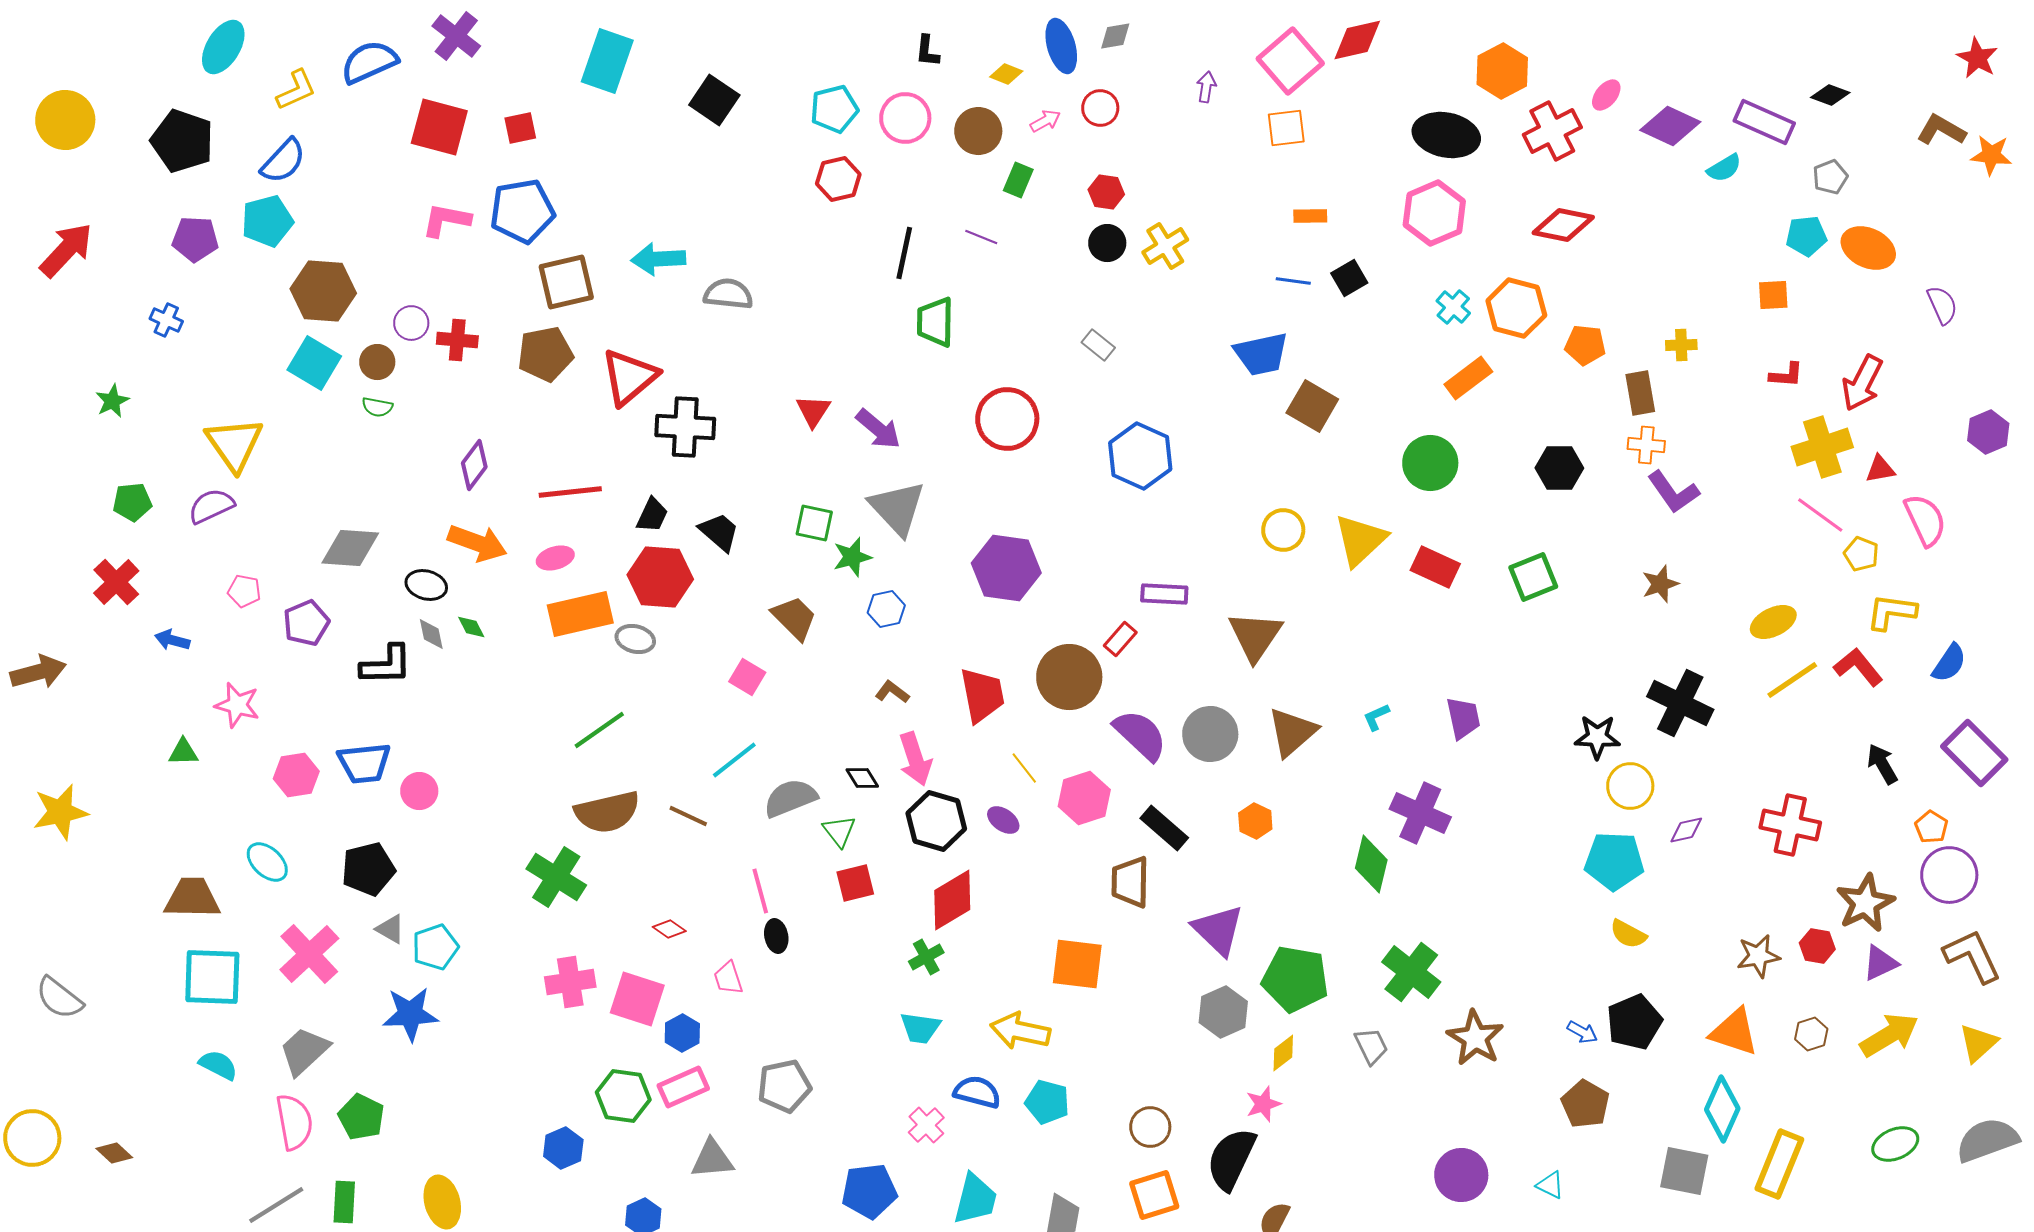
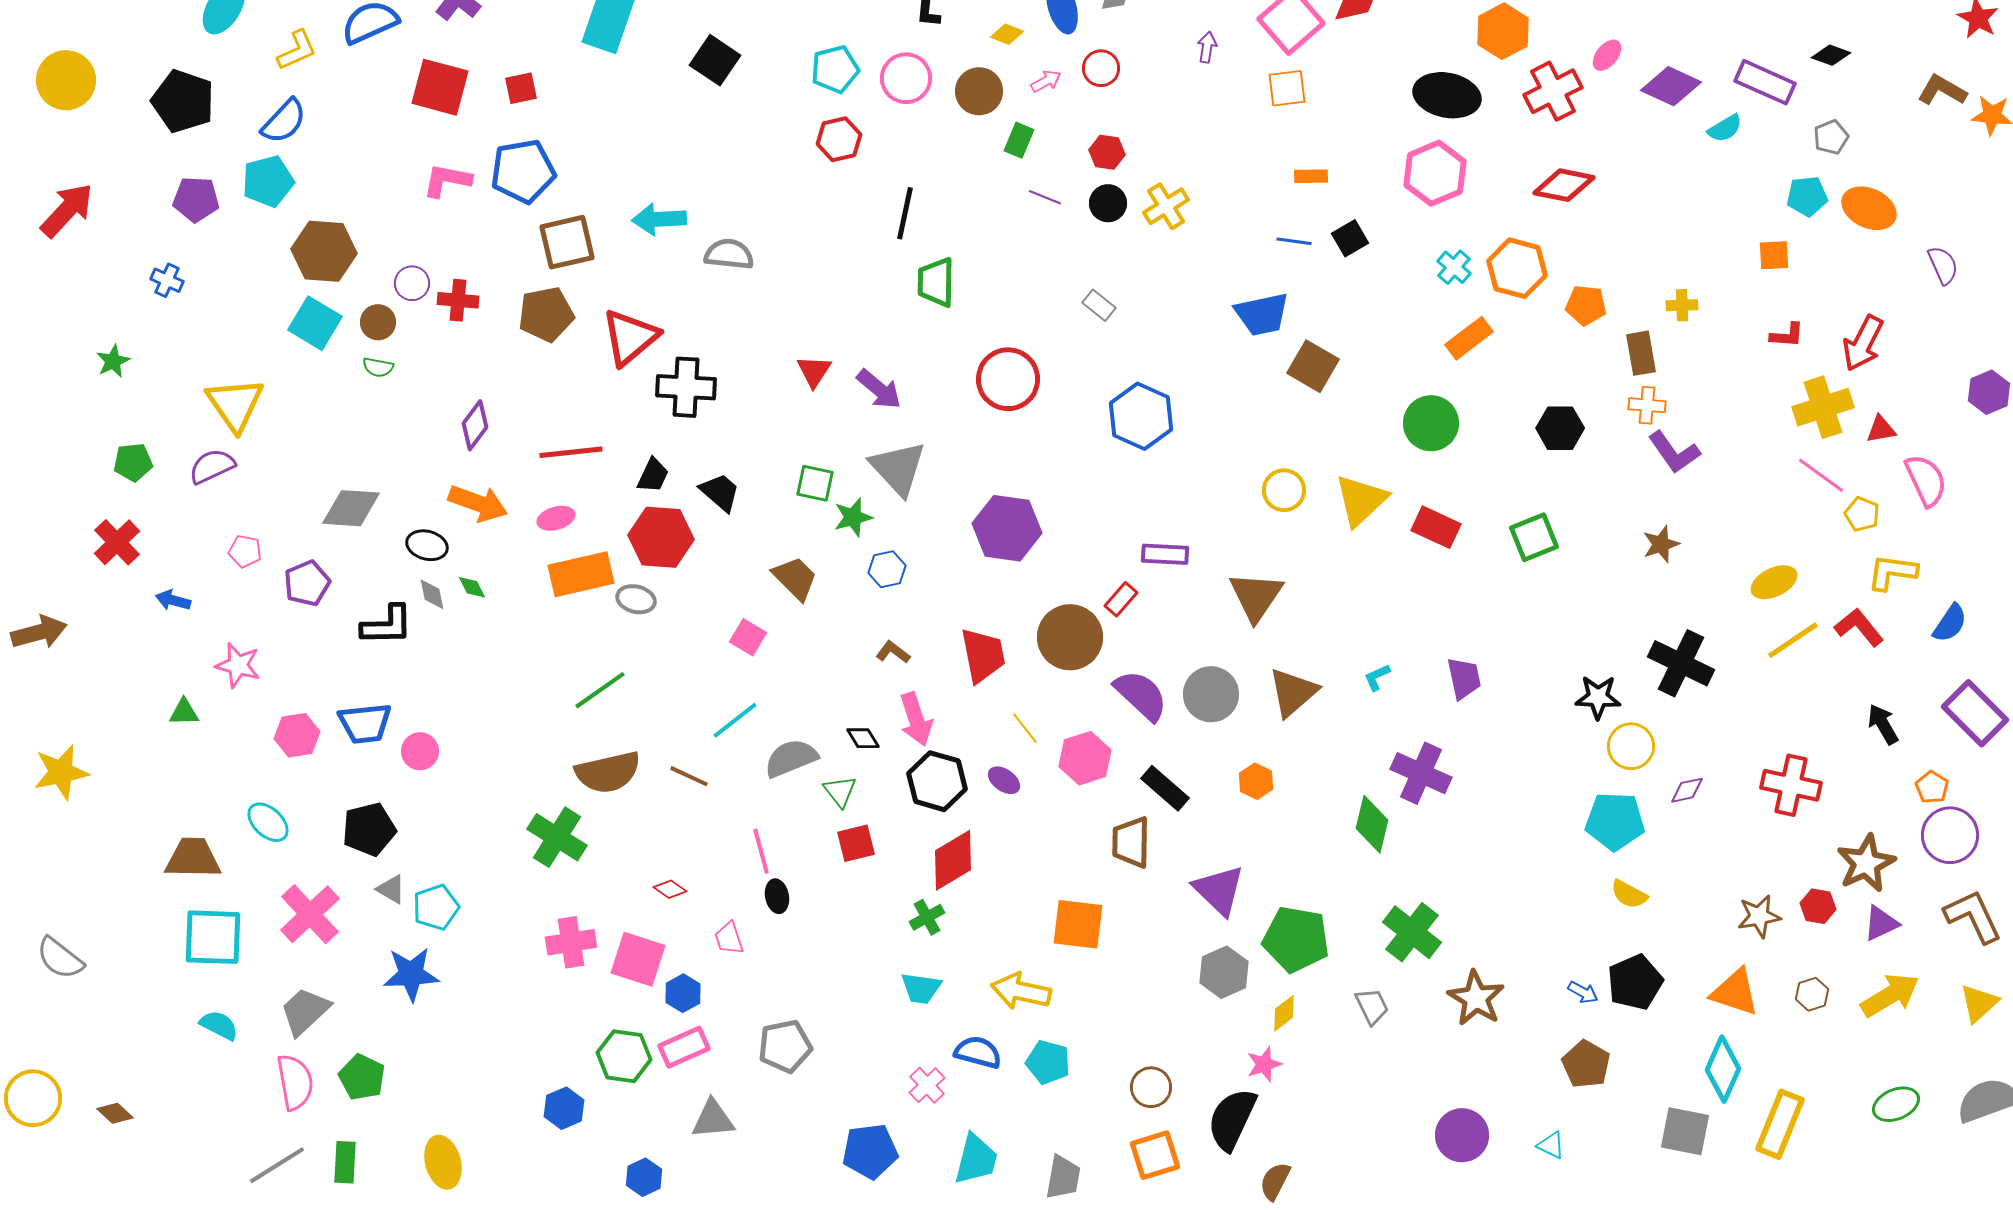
purple line: (981, 237) -> (1045, 197), moved

